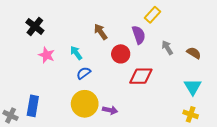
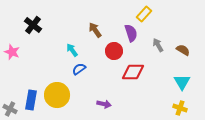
pink star: (47, 55) -> (12, 52), moved
yellow circle: (85, 104) -> (57, 95), moved

